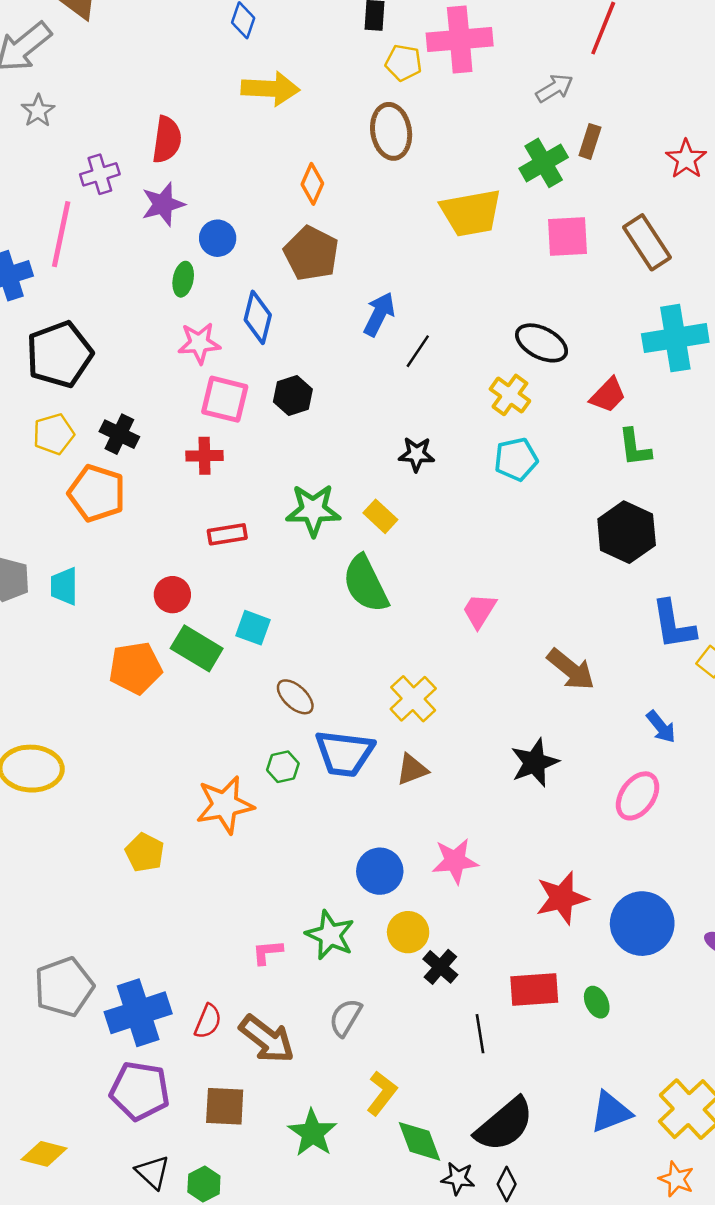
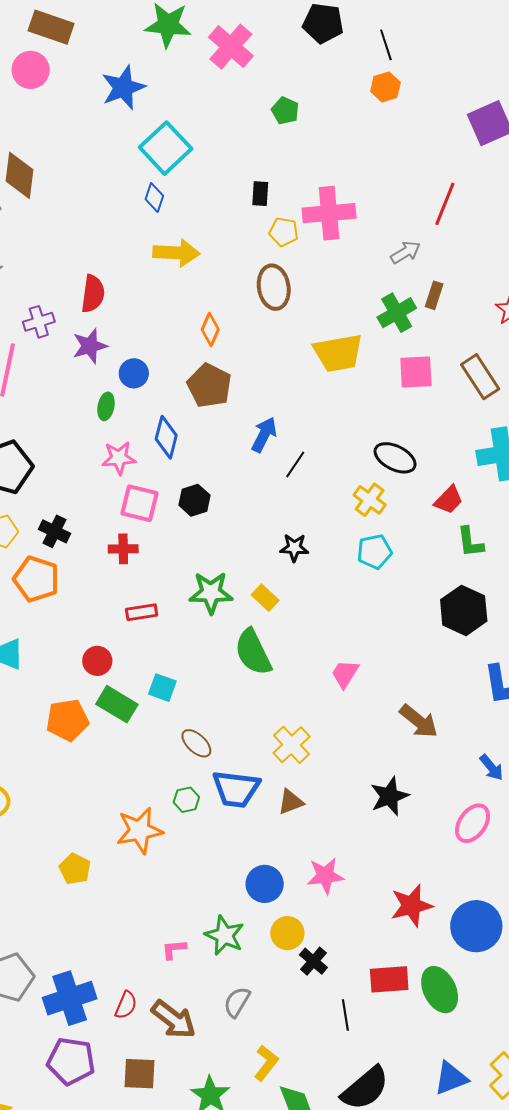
green ellipse: (597, 1002) -> (440, 990), size x1.8

